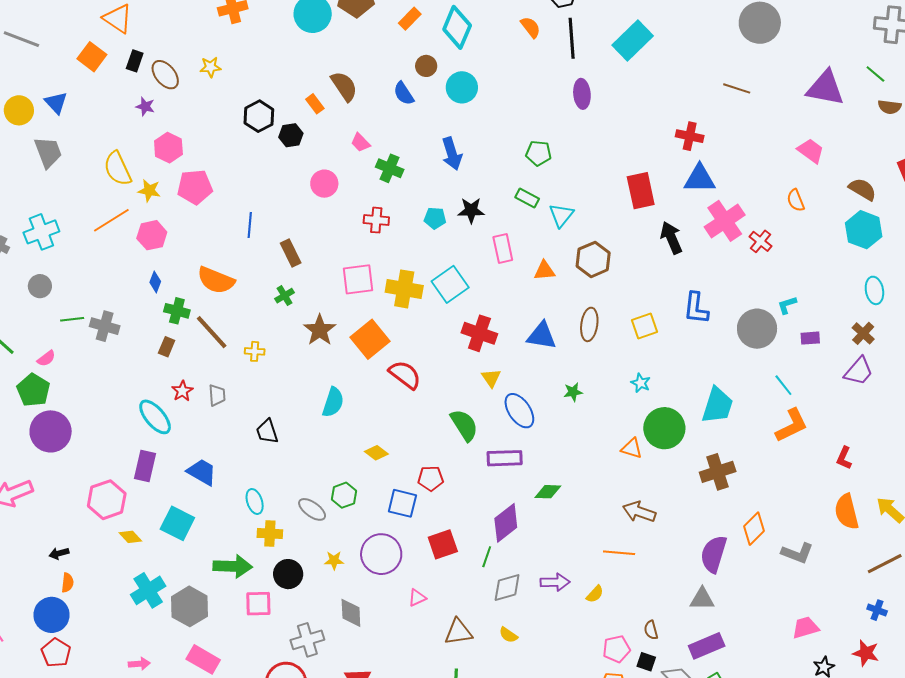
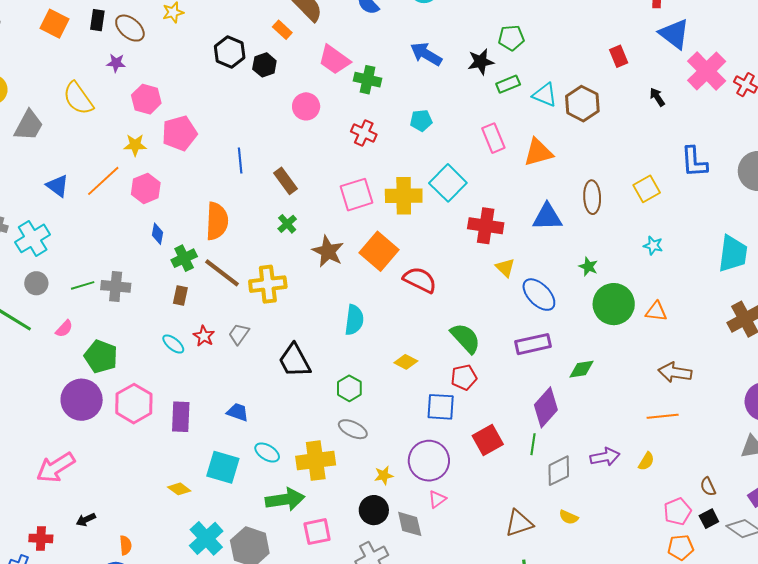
blue triangle: (56, 103) -> (57, 186), moved
pink trapezoid: (360, 143) -> (334, 60), size x1.6
gray trapezoid: (48, 152) -> (29, 125), turned 60
blue arrow: (452, 154) -> (426, 54), turned 148
yellow semicircle: (118, 169) -> (78, 98), moved
blue triangle: (700, 179) -> (674, 34), turned 48
red rectangle: (641, 191) -> (619, 56), size x0.6
green rectangle: (527, 198) -> (508, 84), turned -40
black star: (471, 210) -> (481, 62), moved
cyan triangle: (561, 215) -> (545, 95), turned -36
red cross: (376, 220) -> (364, 133), turned 30
cyan cross: (41, 232) -> (33, 238), moved
black arrow: (671, 238) -> (657, 97), size x0.6
brown hexagon: (593, 259) -> (582, 104), moved
orange triangle: (544, 271) -> (538, 152), size x1.4
orange semicircle: (216, 280) -> (217, 221), turned -99
gray circle: (40, 286) -> (36, 283), moved
green cross: (177, 311) -> (184, 258), turned -30
yellow cross: (255, 351) -> (268, 284), size x1.8
green pentagon: (33, 390) -> (101, 356), moved
green star: (573, 392) -> (588, 267), turned -30
gray trapezoid: (217, 395) -> (239, 334), turned -130
cyan ellipse: (155, 417) -> (173, 344), moved, size x0.6
green semicircle: (464, 425) -> (465, 338), moved
green circle: (664, 428) -> (614, 304), moved
black trapezoid: (267, 431) -> (295, 361), size x1.4
blue trapezoid: (202, 472) -> (238, 412), size x0.7
green hexagon: (344, 495) -> (349, 388), moved
pink hexagon: (107, 500) -> (134, 404), moved
cyan ellipse: (255, 501) -> (267, 452), moved, turned -30
yellow cross: (270, 534) -> (316, 461), size x1.5
black arrow: (59, 553) -> (86, 520), moved
black circle: (288, 574) -> (374, 510), moved
pink triangle: (417, 598) -> (437, 499), moved
black square: (646, 662) -> (709, 519), turned -36

